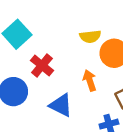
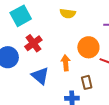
yellow semicircle: (90, 36) -> (68, 13), moved

